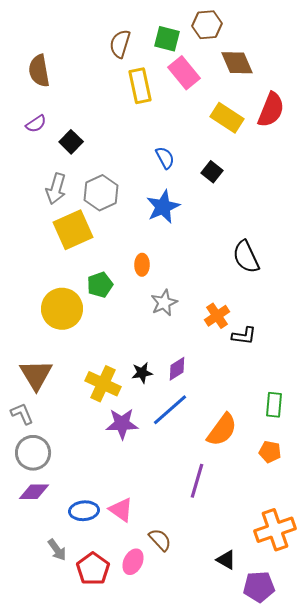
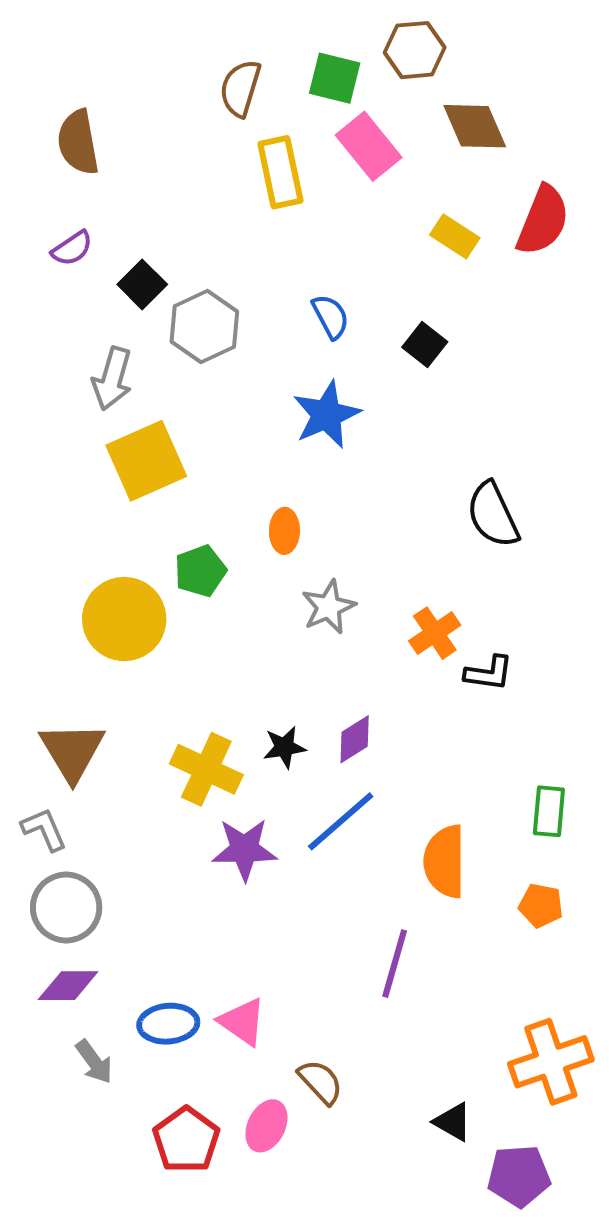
yellow rectangle: (227, 118) -> (455, 236), size x0.7
gray hexagon: (101, 193) -> (204, 327), moved
orange semicircle: (222, 430) -> (445, 861), turned 144
gray arrow: (57, 550) -> (94, 1062), moved

